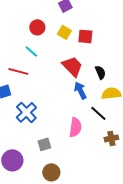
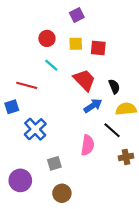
yellow square: (64, 32) -> (76, 44), turned -32
cyan line: (31, 51) -> (51, 65), moved
blue arrow: (80, 90) -> (93, 106), turned 84

